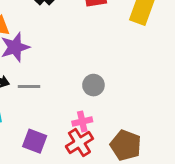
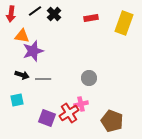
red cross: (79, 142) -> (69, 113), moved

